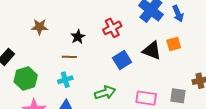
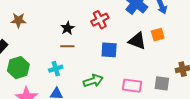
brown star: (40, 27) -> (18, 20), moved
brown line: (69, 57) -> (67, 46), moved
blue square: (122, 60) -> (109, 50), turned 36

